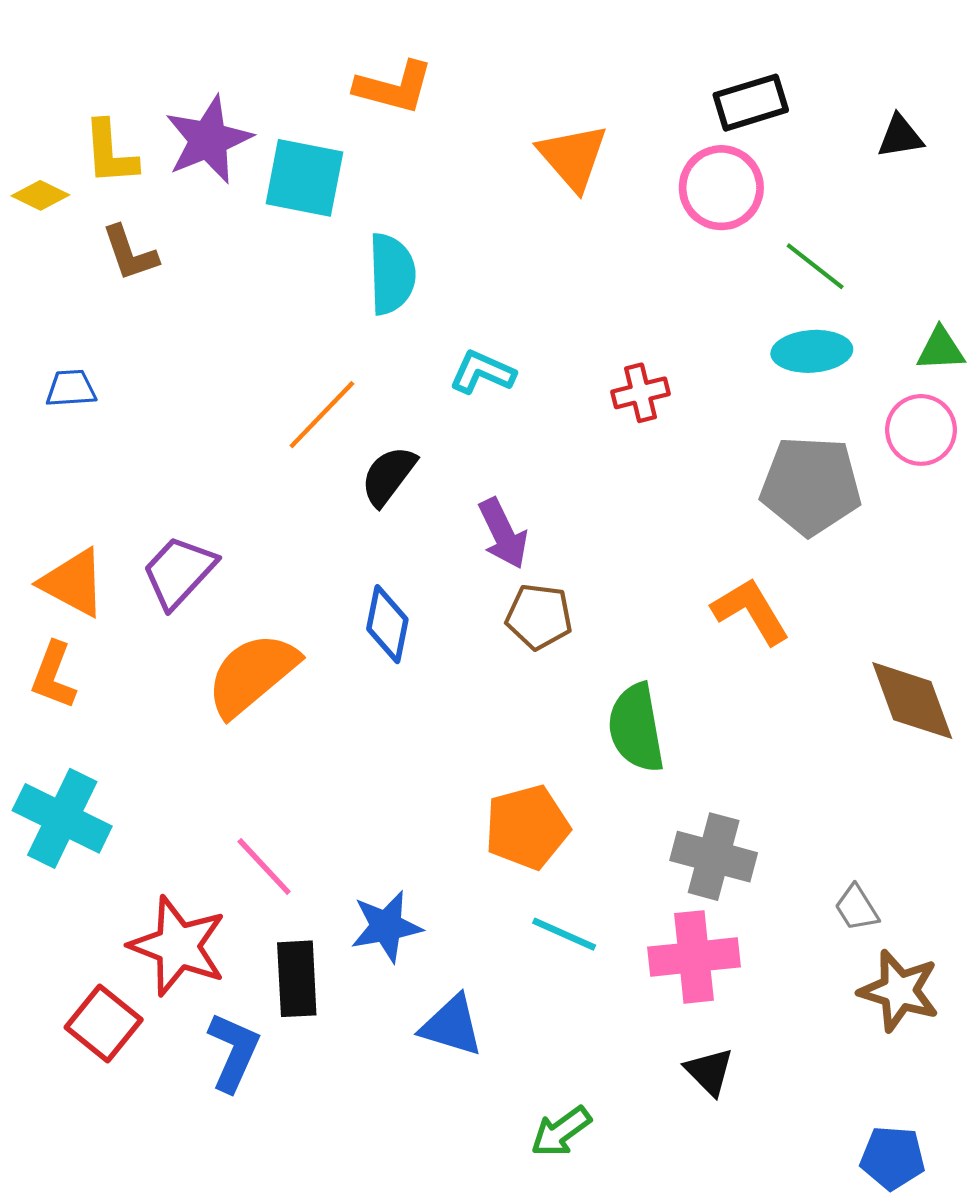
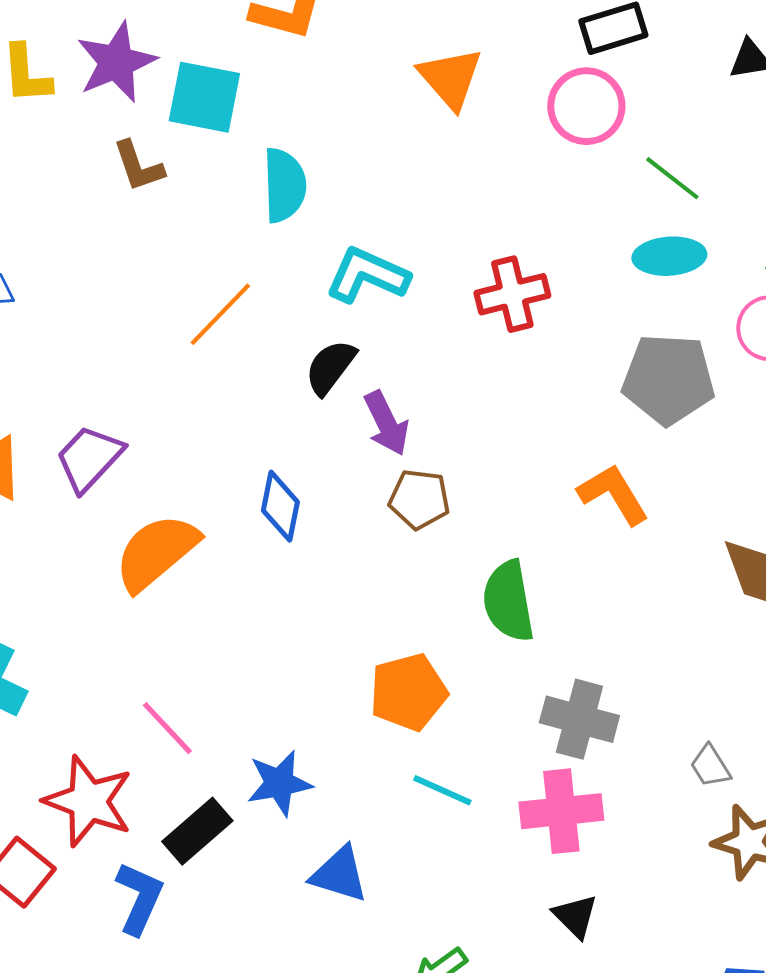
brown L-shape: (130, 253) -> (138, 166), moved
cyan L-shape: (482, 372) -> (367, 275), size x1.4
red cross: (641, 393) -> (512, 294), size x1.4
black semicircle: (388, 476) -> (330, 367), moved
black rectangle: (297, 979) -> (197, 831), turned 52

